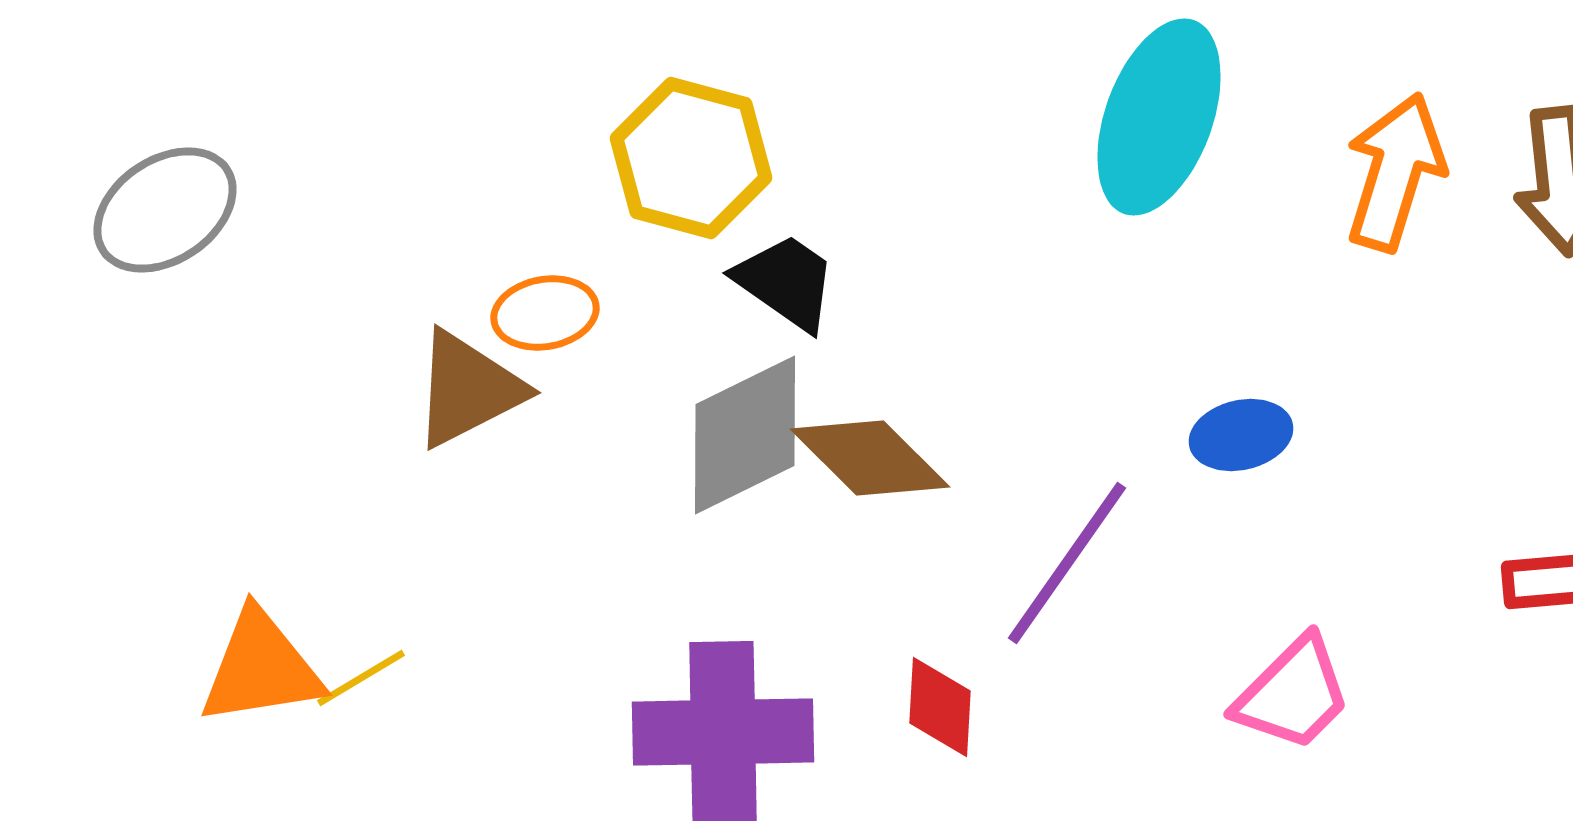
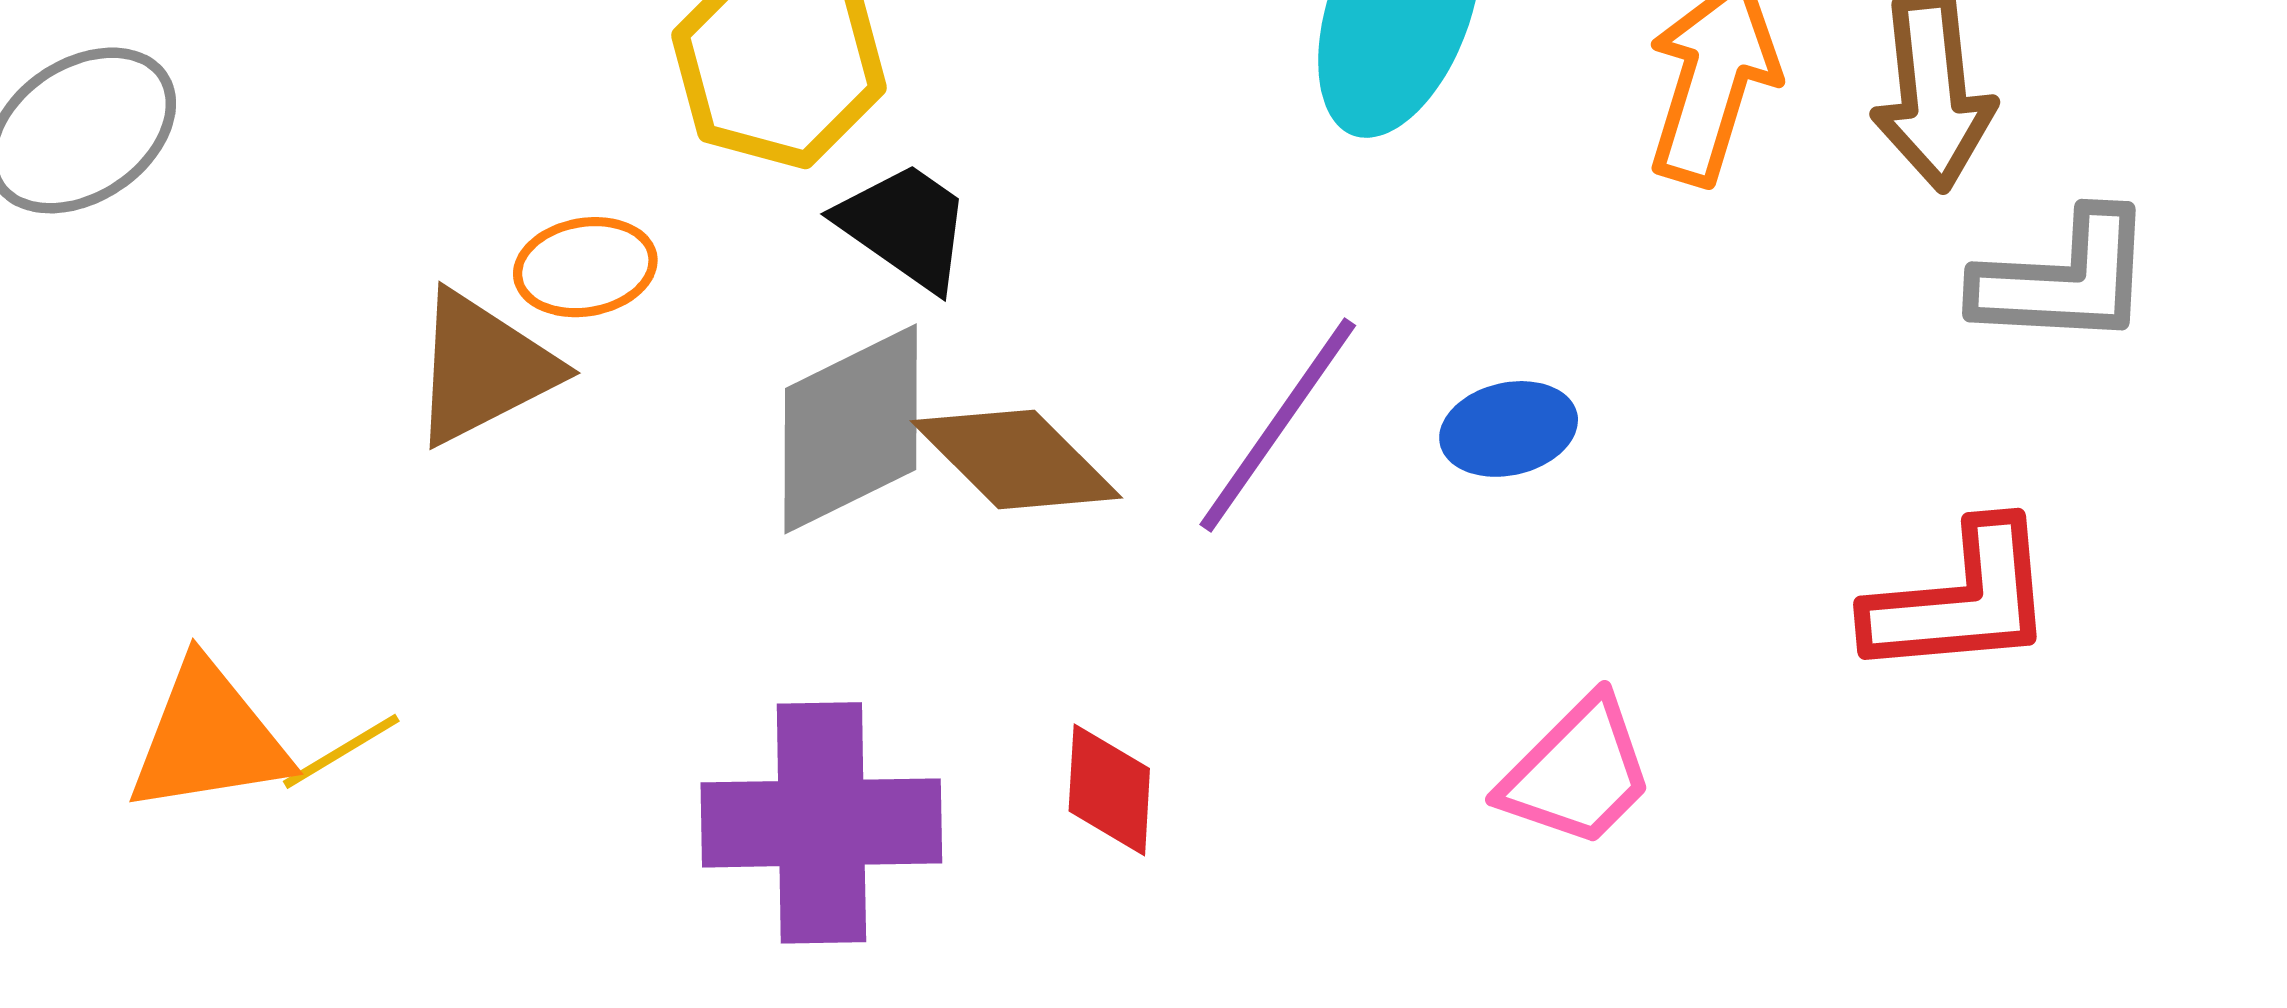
purple line: (1067, 563) -> (1278, 425), moved

